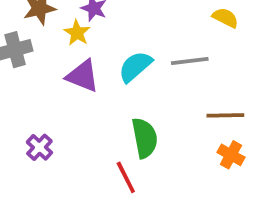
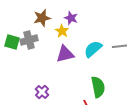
purple triangle: (83, 76) -> (65, 54), turned -36

